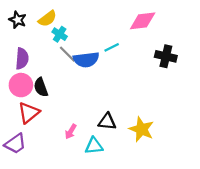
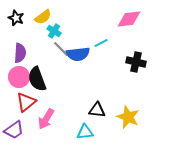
black cross: (166, 56) -> (136, 62), moved
black semicircle: (41, 87) -> (37, 79), size x1.4
pink arrow: (71, 132) -> (46, 119), moved, size x1.5

